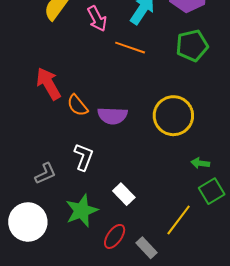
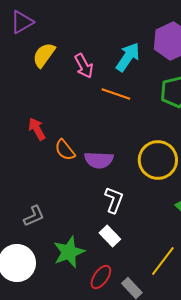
red arrow: (49, 84) -> (37, 129), size x0.7
white L-shape: (84, 157) -> (114, 200), moved

